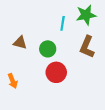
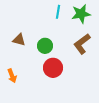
cyan line: (63, 23) -> (58, 12), moved
brown L-shape: (87, 47) -> (82, 44), turned 30

